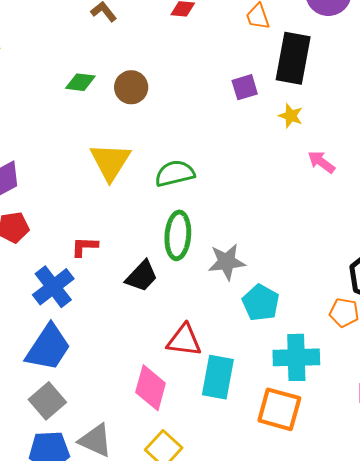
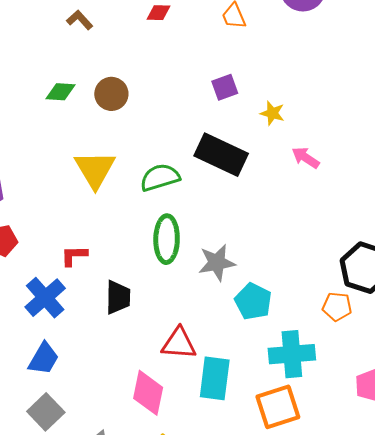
black rectangle: (293, 58) -> (221, 155), moved, turned -72
black trapezoid: (142, 276) -> (118, 297), moved, turned -39
blue trapezoid: (48, 348) -> (44, 359), size x0.7
orange square: (279, 409) -> (278, 407), turned -30

